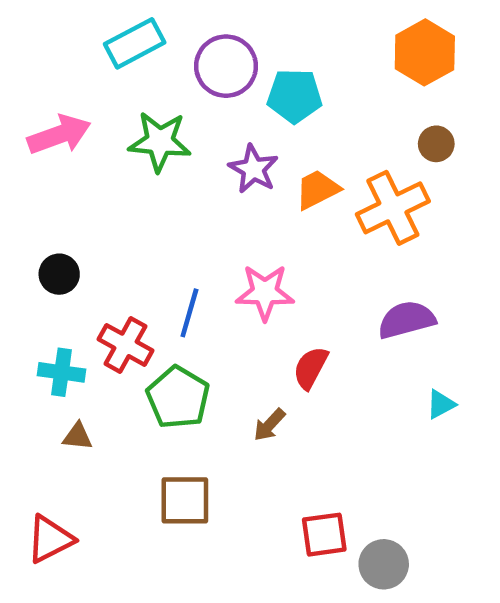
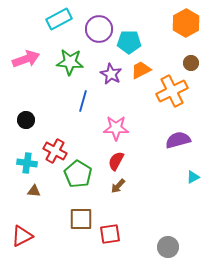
orange trapezoid: (317, 190) -> (141, 70), moved
blue line: (189, 313) -> (83, 101), moved
red semicircle: (311, 368) -> (116, 161), moved
red square: (324, 535) -> (110, 234), moved

